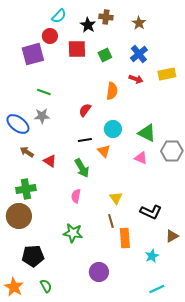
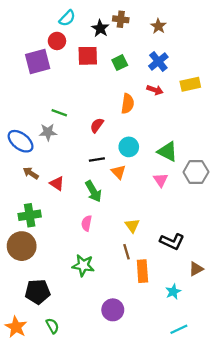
green line: (44, 92) -> (59, 113), moved
pink triangle: (141, 158) -> (161, 180), turned 32

